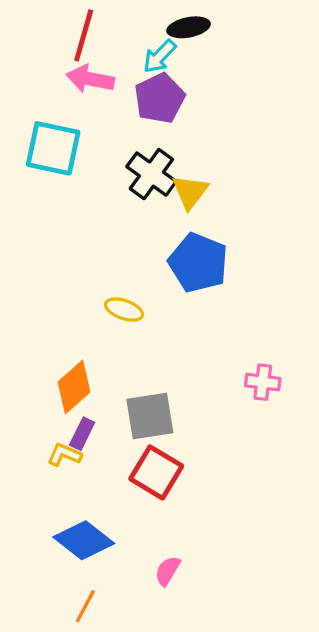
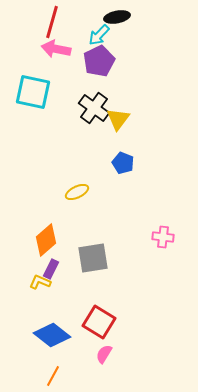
blue pentagon: (198, 263) -> (123, 163), size x0.6
yellow ellipse: (124, 310) -> (77, 192), turned -45
red square: (156, 472) -> (99, 322), moved

